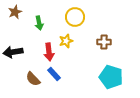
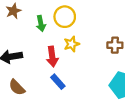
yellow circle: (75, 17) -> (65, 17), moved
brown semicircle: (33, 79) -> (17, 87), moved

